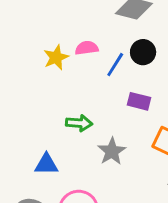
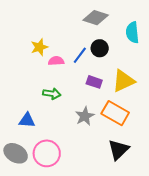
pink semicircle: (87, 48) -> (56, 61), moved
gray star: (112, 151) -> (85, 116), moved

